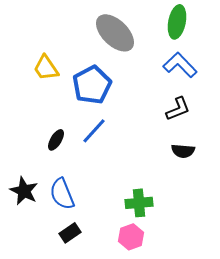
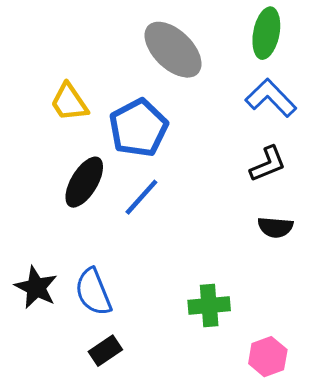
black ellipse: (56, 140) -> (84, 182), moved, size x1.6
pink hexagon: (131, 237) -> (268, 357), moved

